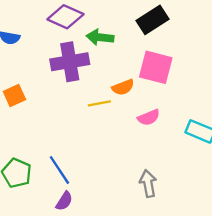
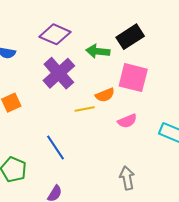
green arrow: (100, 37) -> (98, 51), moved
purple cross: (70, 62) -> (59, 73), turned -32
blue line: (59, 170) -> (55, 147), moved

